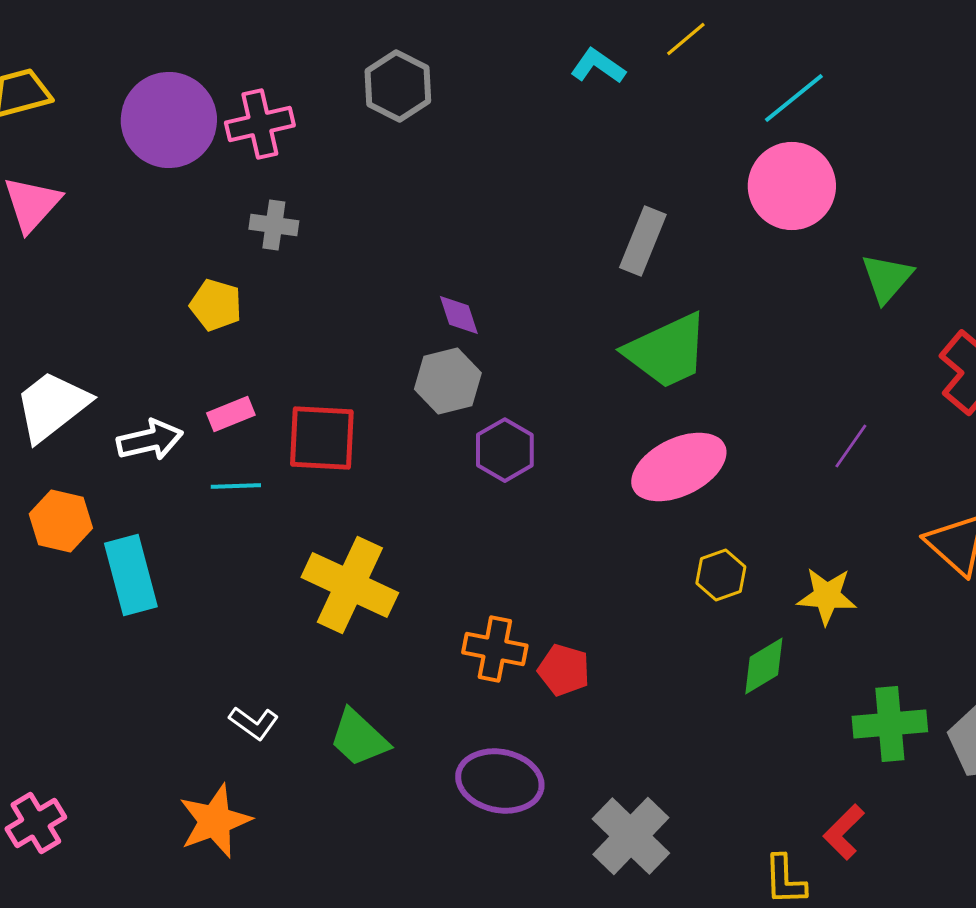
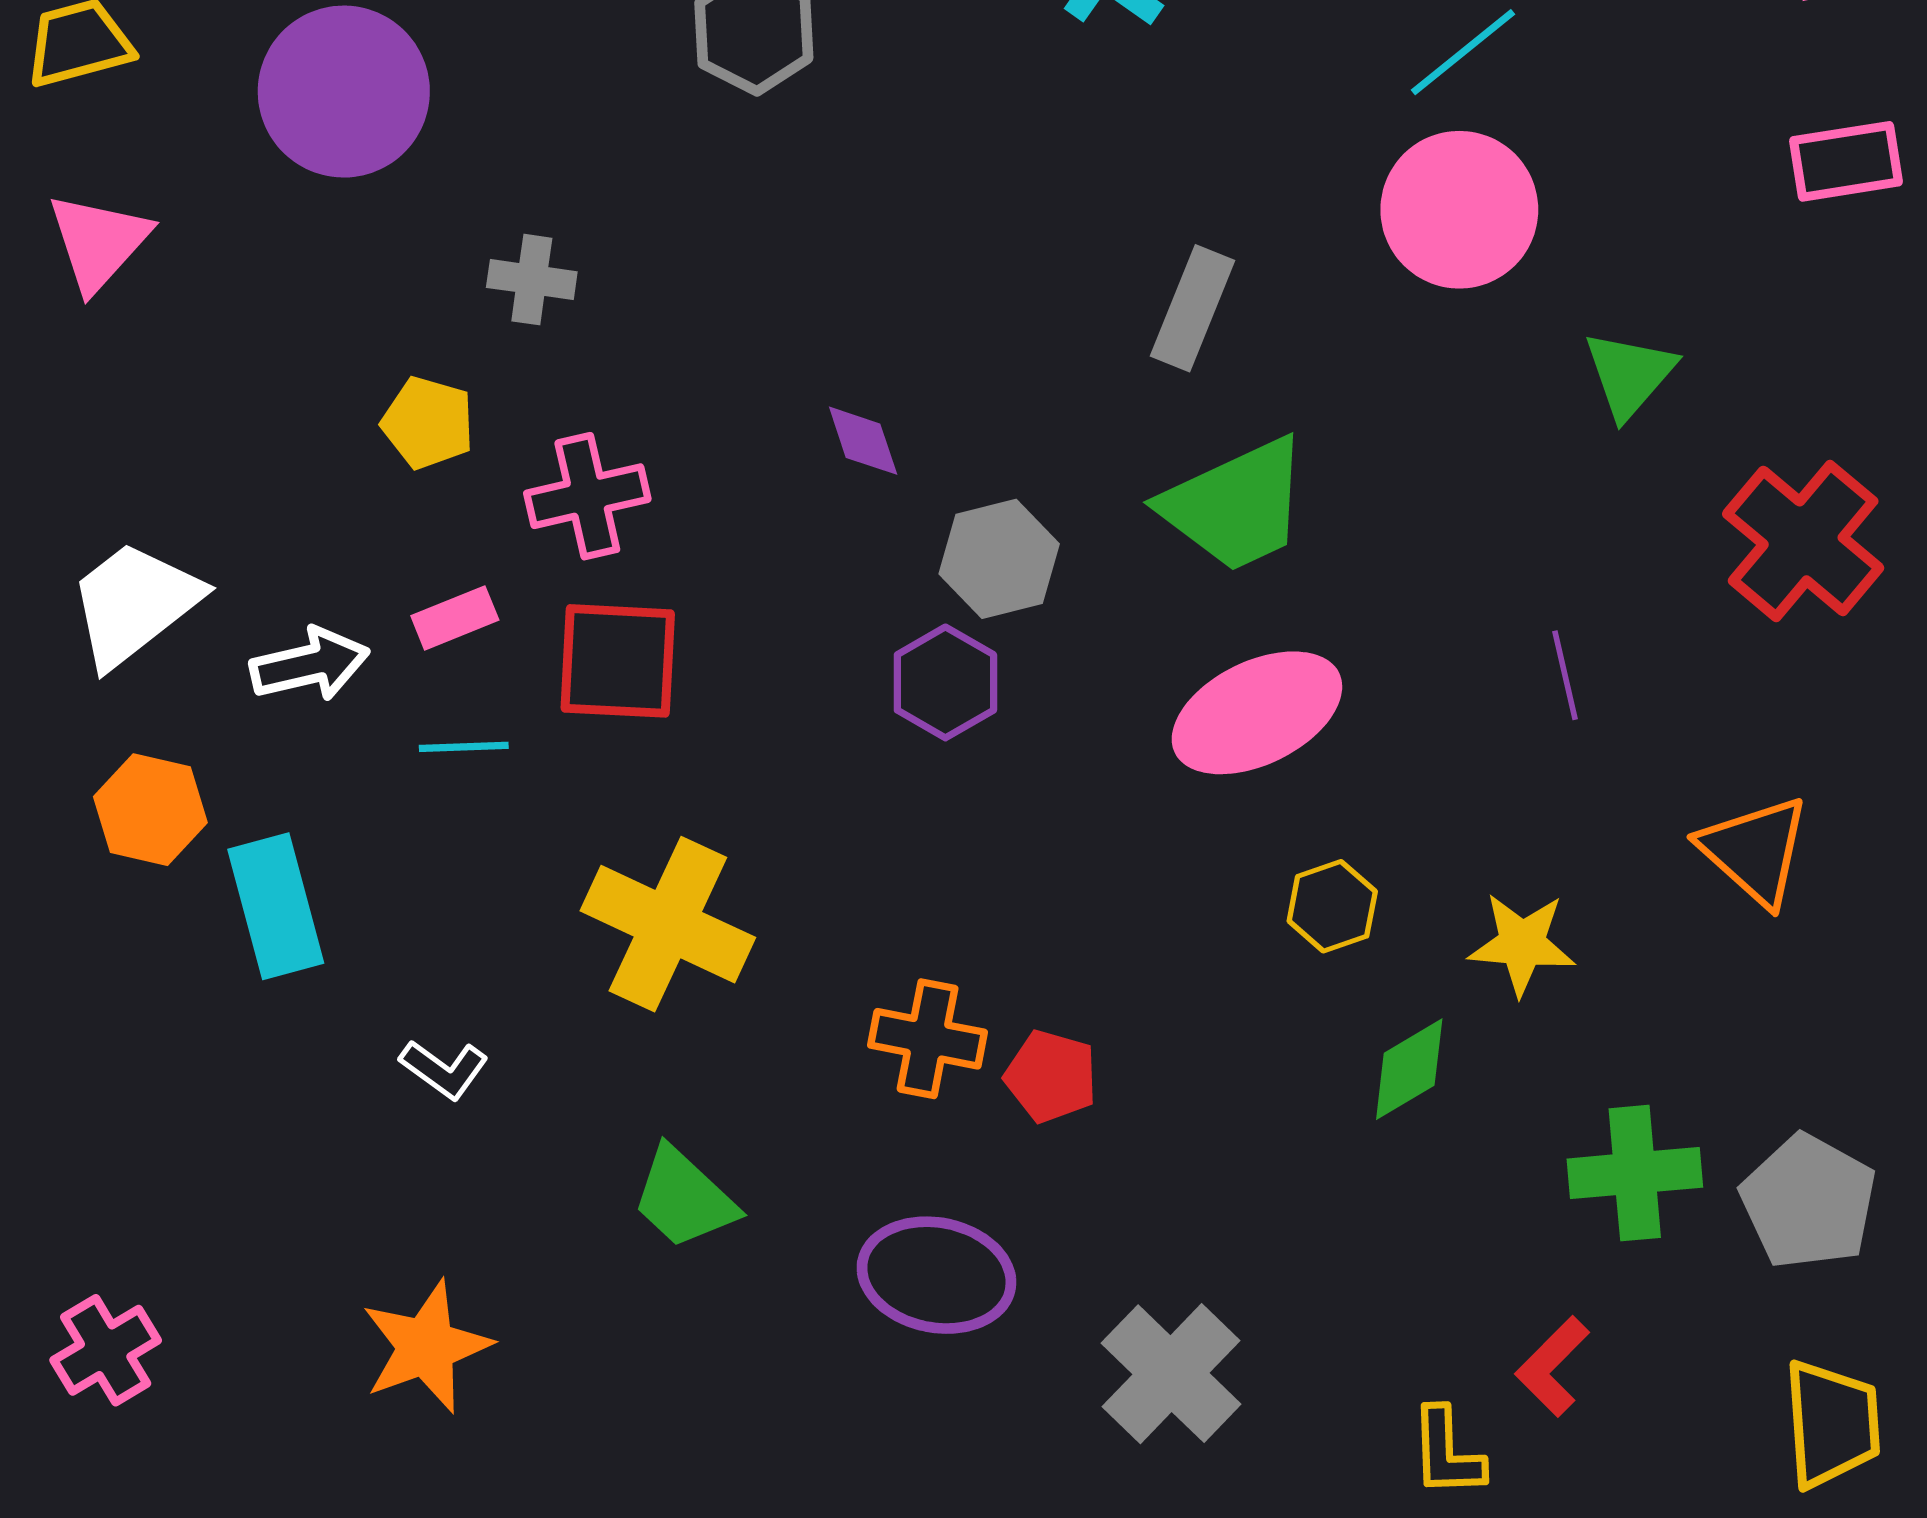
pink cross: (260, 124) -> (587, 496), moved
gray hexagon: (448, 381) -> (999, 559), moved
purple line: (851, 446) -> (1565, 675), turned -48
white L-shape: (254, 723) -> (444, 1069), moved

